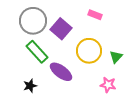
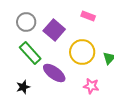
gray circle: (33, 21) -> (26, 22), size x0.7
pink star: (108, 85) -> (91, 86), moved

